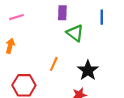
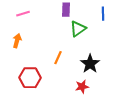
green triangle: (75, 33) -> (78, 29), turned 48

